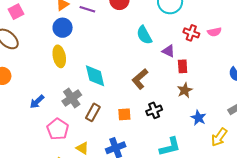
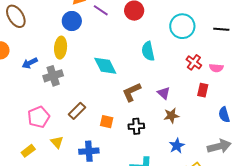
purple triangle: (168, 51) -> (164, 93), moved
red rectangle: (183, 66) -> (203, 90), moved
cyan diamond: (95, 76) -> (105, 66), moved, turned -30
gray cross: (72, 98) -> (53, 76), moved
blue arrow: (37, 102) -> (30, 63), moved

